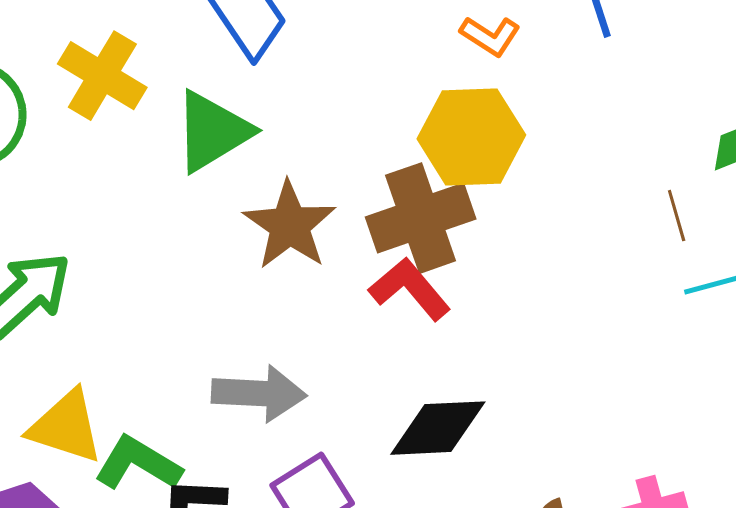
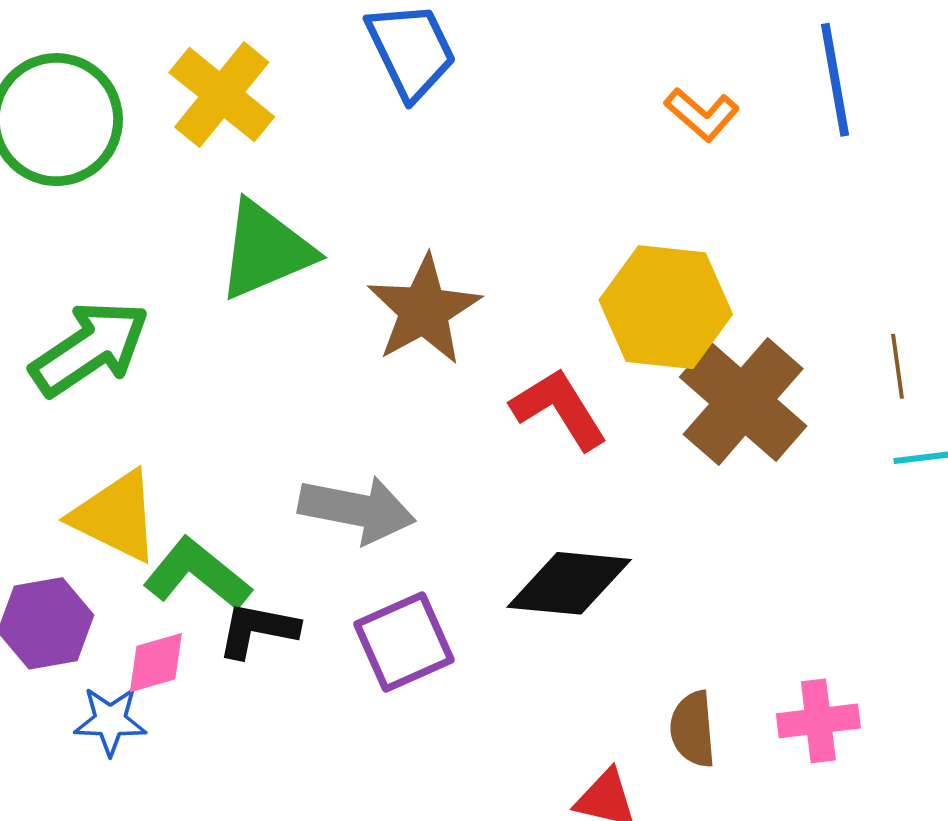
green triangle: (212, 131) -> (266, 250), moved
yellow hexagon: (471, 137) -> (666, 307), moved
brown cross: (421, 218) -> (743, 401), moved, turned -38

